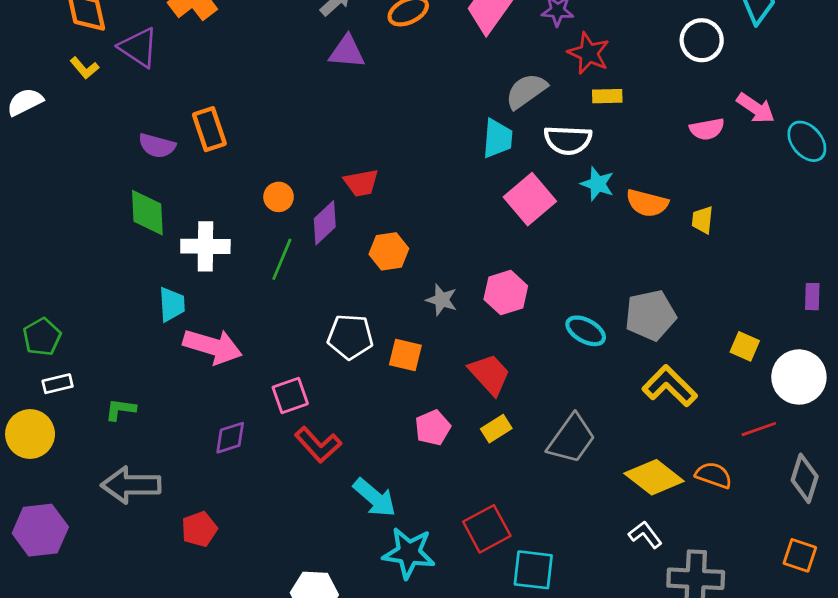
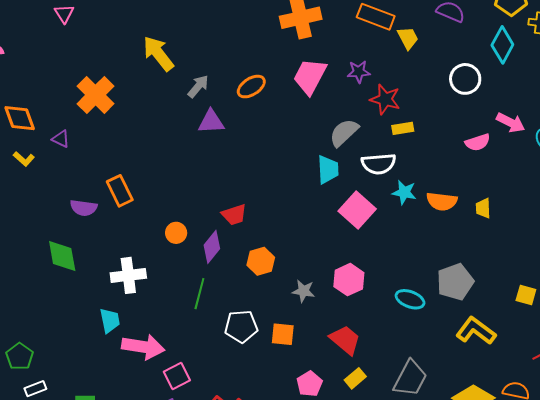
purple triangle: (139, 47) -> (61, 139), size x0.6
green diamond: (147, 213) -> (62, 256), moved
green line: (282, 259) -> (199, 294), moved
pink square: (290, 395) -> (177, 376), moved

